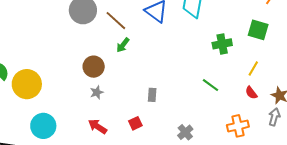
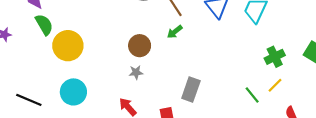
green cross: (222, 44) -> (275, 57), turned -30
yellow line: (253, 68) -> (275, 85), moved
gray rectangle: (152, 95) -> (191, 89), size x1.6

